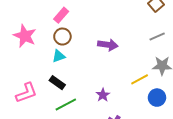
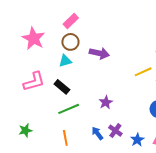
purple arrow: (108, 45) -> (99, 53), moved
yellow line: (140, 79) -> (143, 72), moved
pink L-shape: (26, 93) -> (34, 82), moved

